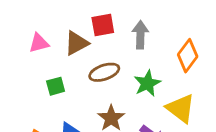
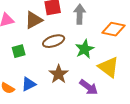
orange diamond: (188, 56) -> (114, 29), turned 65

